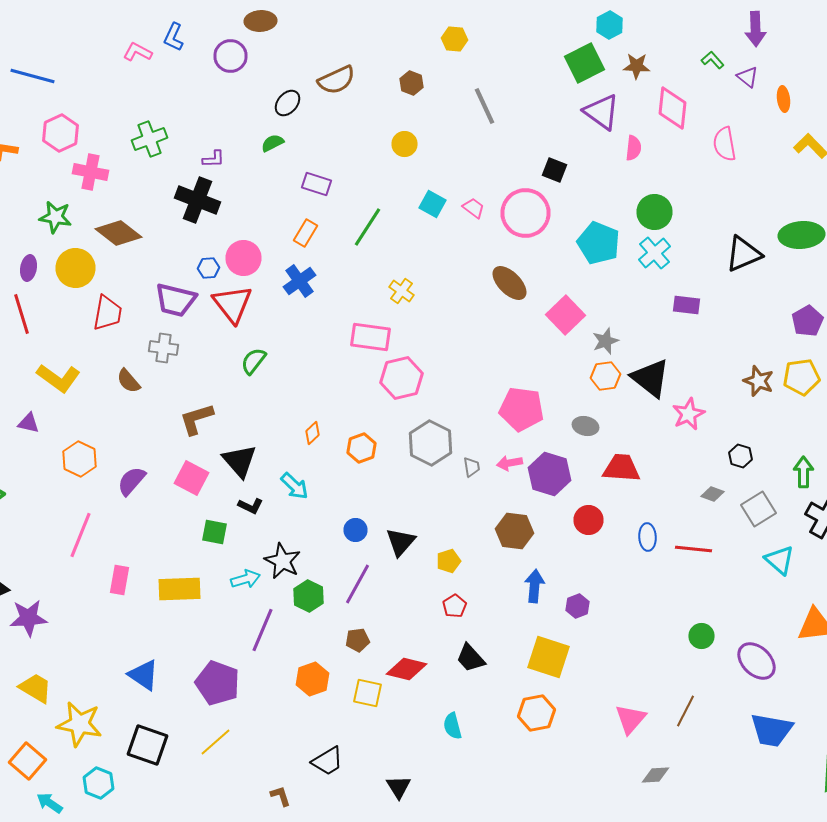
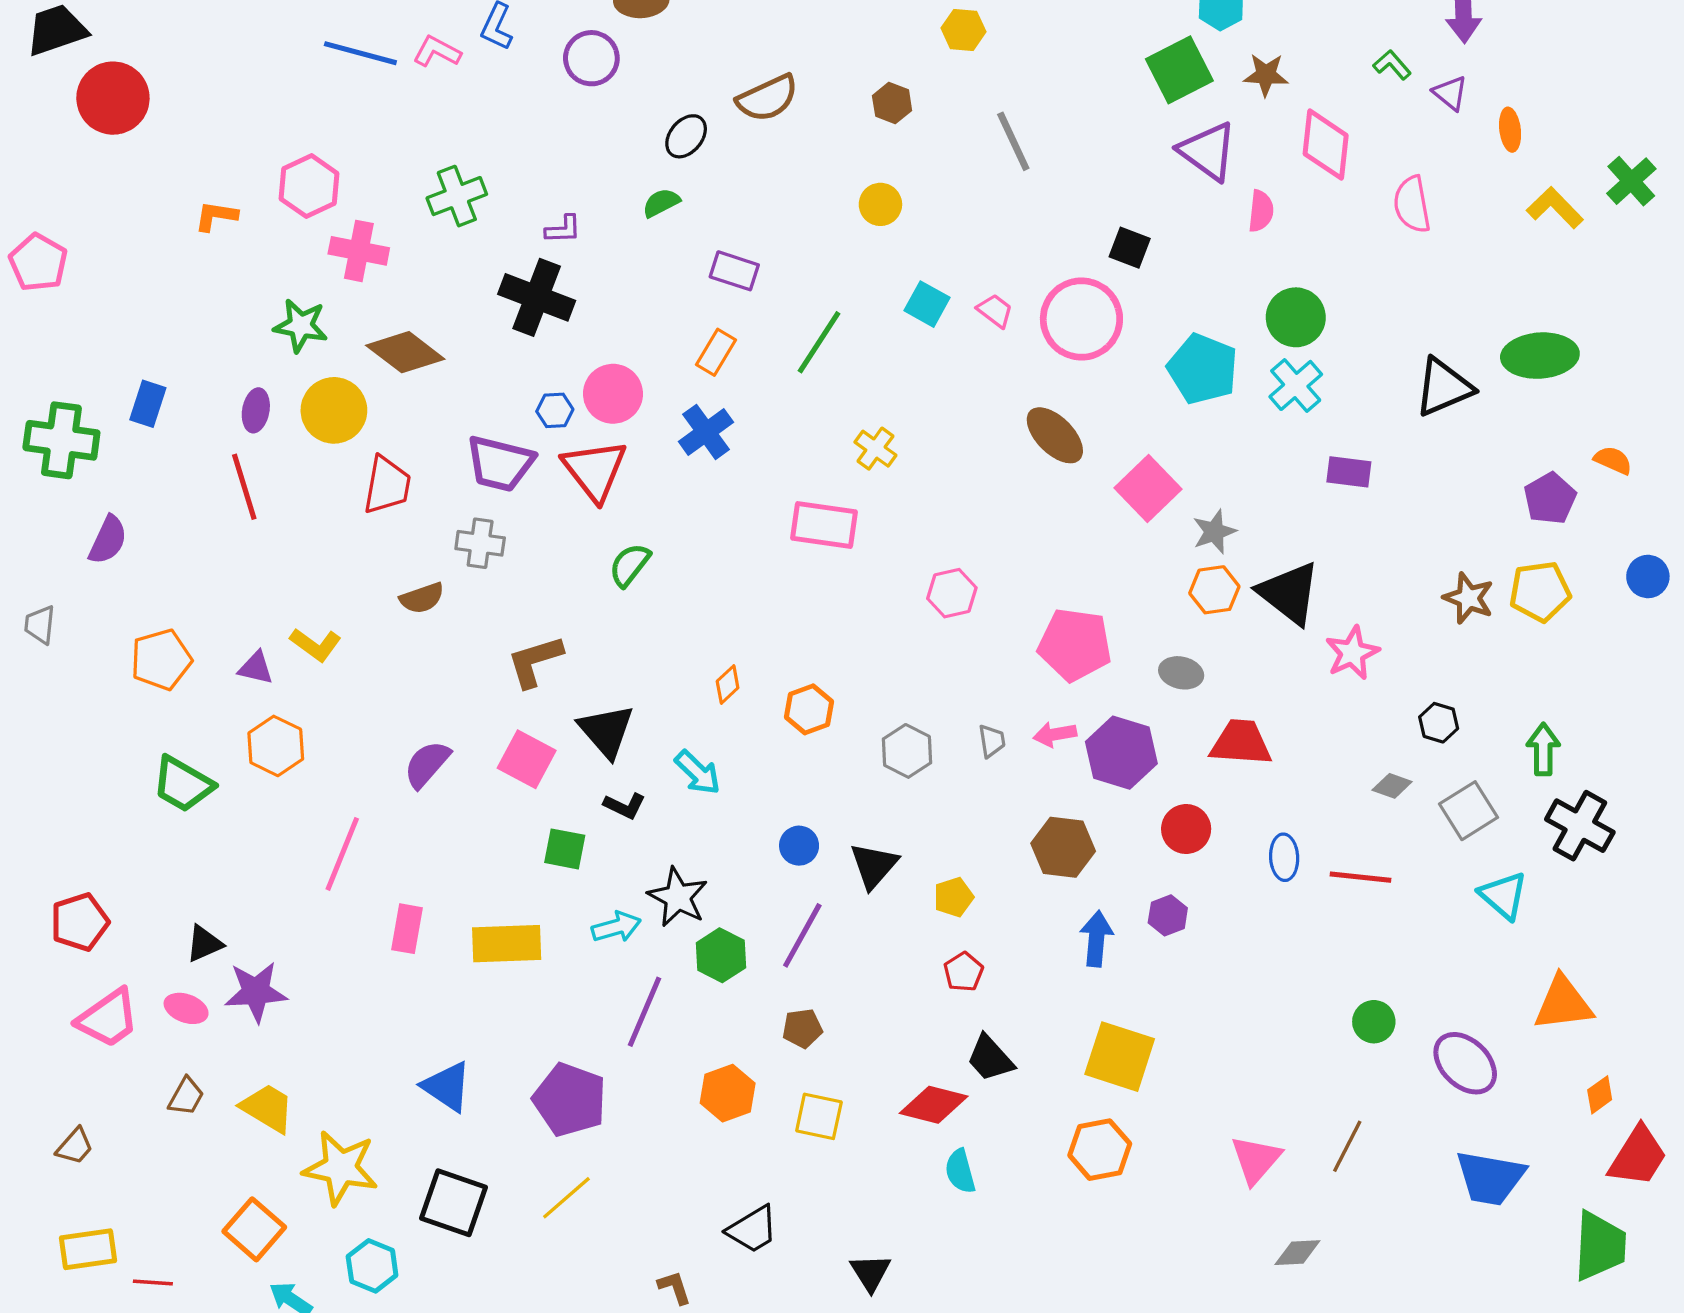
blue line: (32, 76) -> (360, 53), moved
yellow L-shape: (58, 378) -> (316, 645), moved, size x0.7
pink hexagon: (402, 378) -> (952, 593), moved, size x0.7
brown semicircle: (128, 381) -> (422, 598), turned -68
gray hexagon: (430, 443) -> (907, 751), moved, size x0.7
orange hexagon: (80, 459) -> (276, 746), moved
purple hexagon: (578, 606) -> (1168, 915), moved
red diamond: (406, 669) -> (934, 1105), moved

